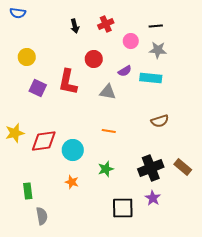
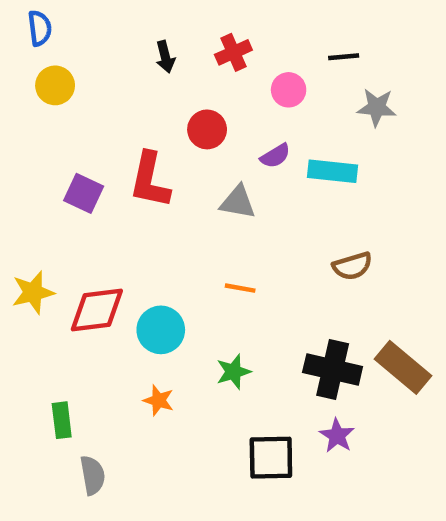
blue semicircle: (18, 13) -> (40, 28), turned -105
gray star: (158, 50) -> (377, 107), moved
yellow circle: (27, 57) -> (55, 85), moved
brown rectangle: (183, 167) -> (403, 367), size x1.4
black cross: (151, 168) -> (333, 370), turned 35

